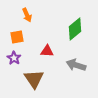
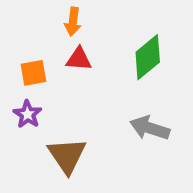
orange arrow: (27, 15) -> (73, 22), moved, turned 32
red triangle: (47, 51) -> (79, 59), moved

